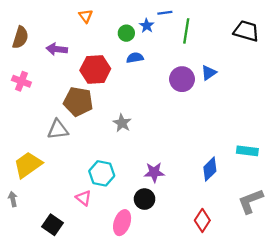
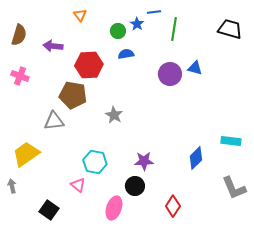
blue triangle: (209, 73) -> (195, 68), turned 49
gray L-shape: (251, 201) -> (234, 188), turned -92
red diamond: (202, 220) -> (173, 206), moved

